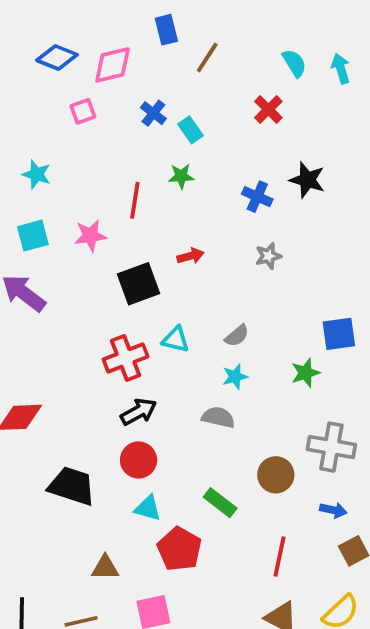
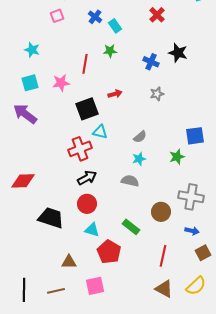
cyan triangle: (176, 339) -> (100, 132), moved

